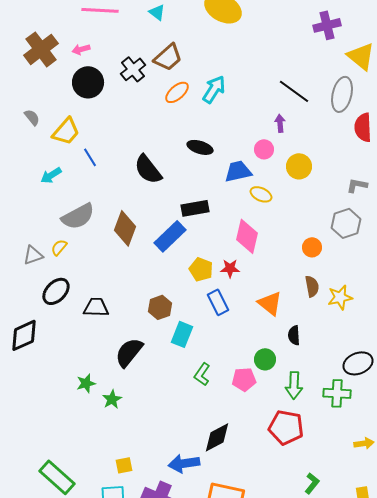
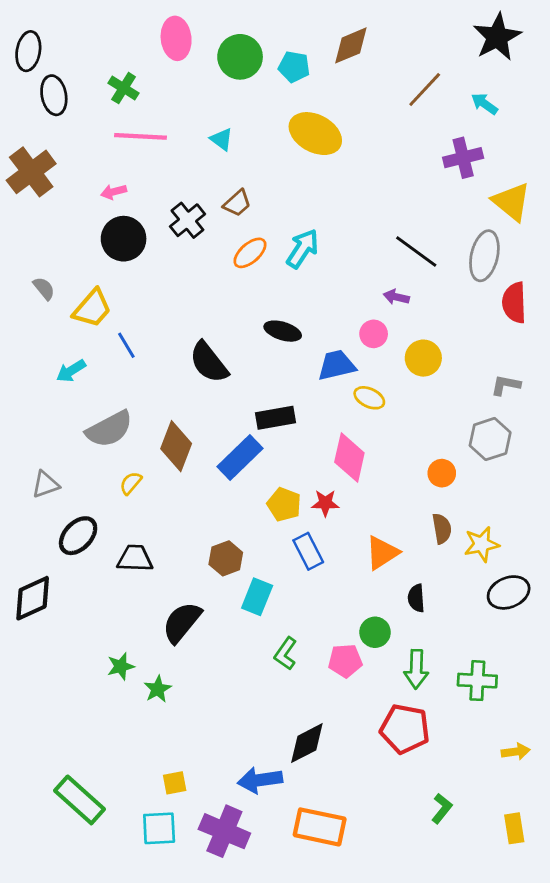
brown cross: (41, 49) -> (31, 172), moved
brown trapezoid: (168, 57) -> (237, 203), size x0.7
purple arrow: (280, 123) -> (396, 297), turned -72
yellow semicircle: (59, 247) -> (131, 483), moved
orange triangle: (270, 303) -> (382, 553), turned 48
black ellipse: (358, 363) -> (509, 592), moved

